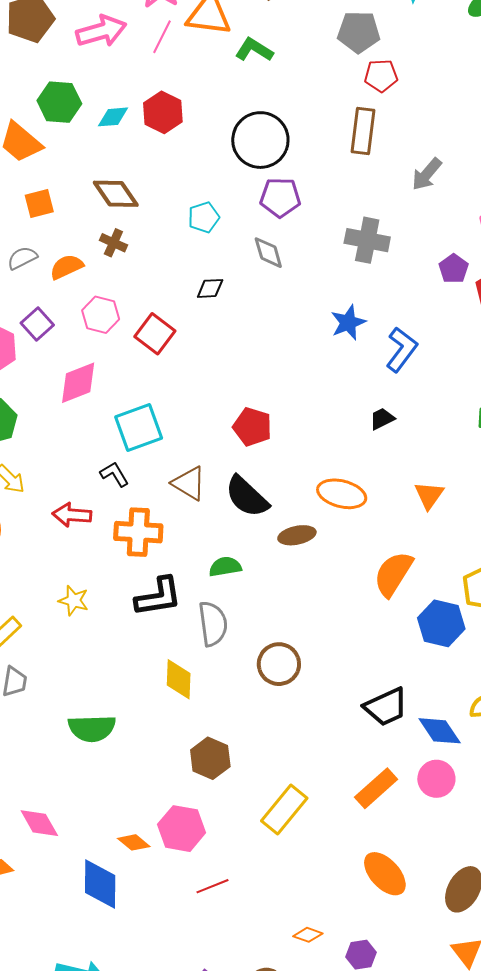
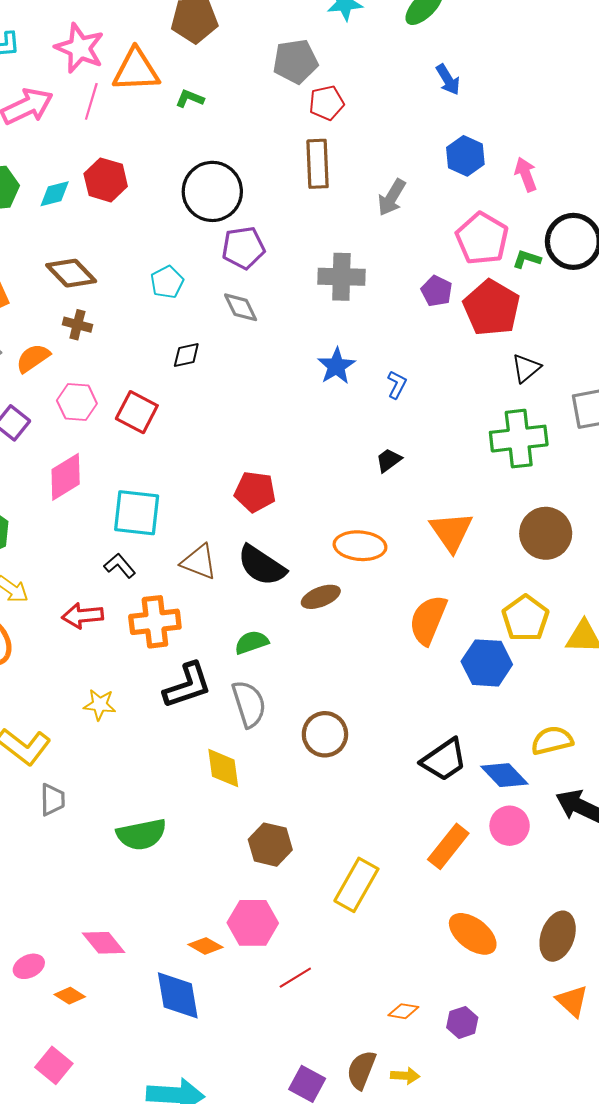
green L-shape: (254, 50) -> (190, 99), size x0.7
blue L-shape: (402, 349) -> (397, 385), size x0.6
cyan square: (139, 428) -> (137, 513), turned 36
orange triangle: (429, 495) -> (451, 532), size x1.4

